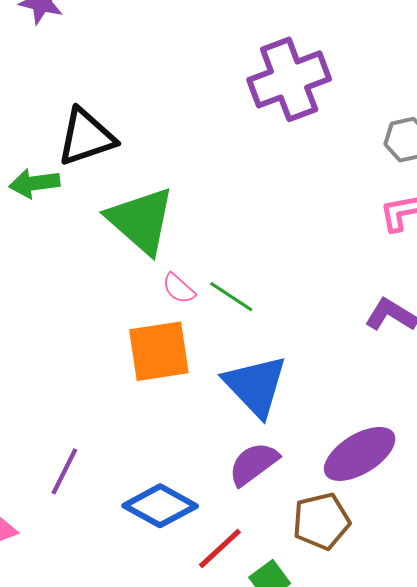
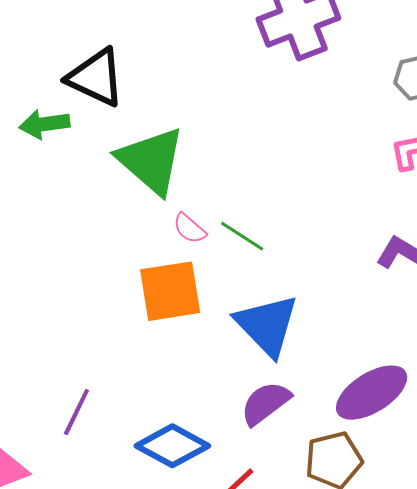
black triangle: (86, 137) -> (96, 78), turned 44

